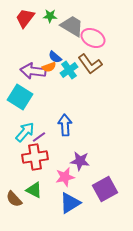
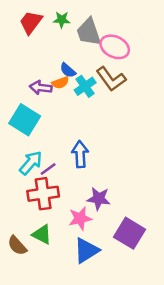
gray trapezoid: (72, 26) -> (89, 32), turned -140
purple arrow: (33, 71) -> (41, 88), size x0.7
purple square: (105, 189) -> (130, 233), turned -30

